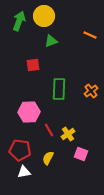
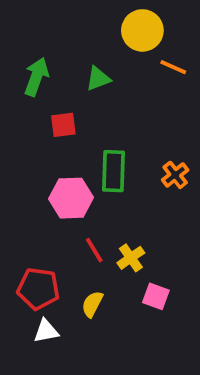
yellow circle: (44, 16) -> (142, 30), moved
green arrow: (19, 21) -> (36, 77), moved
pink hexagon: (29, 112) -> (71, 198), moved

